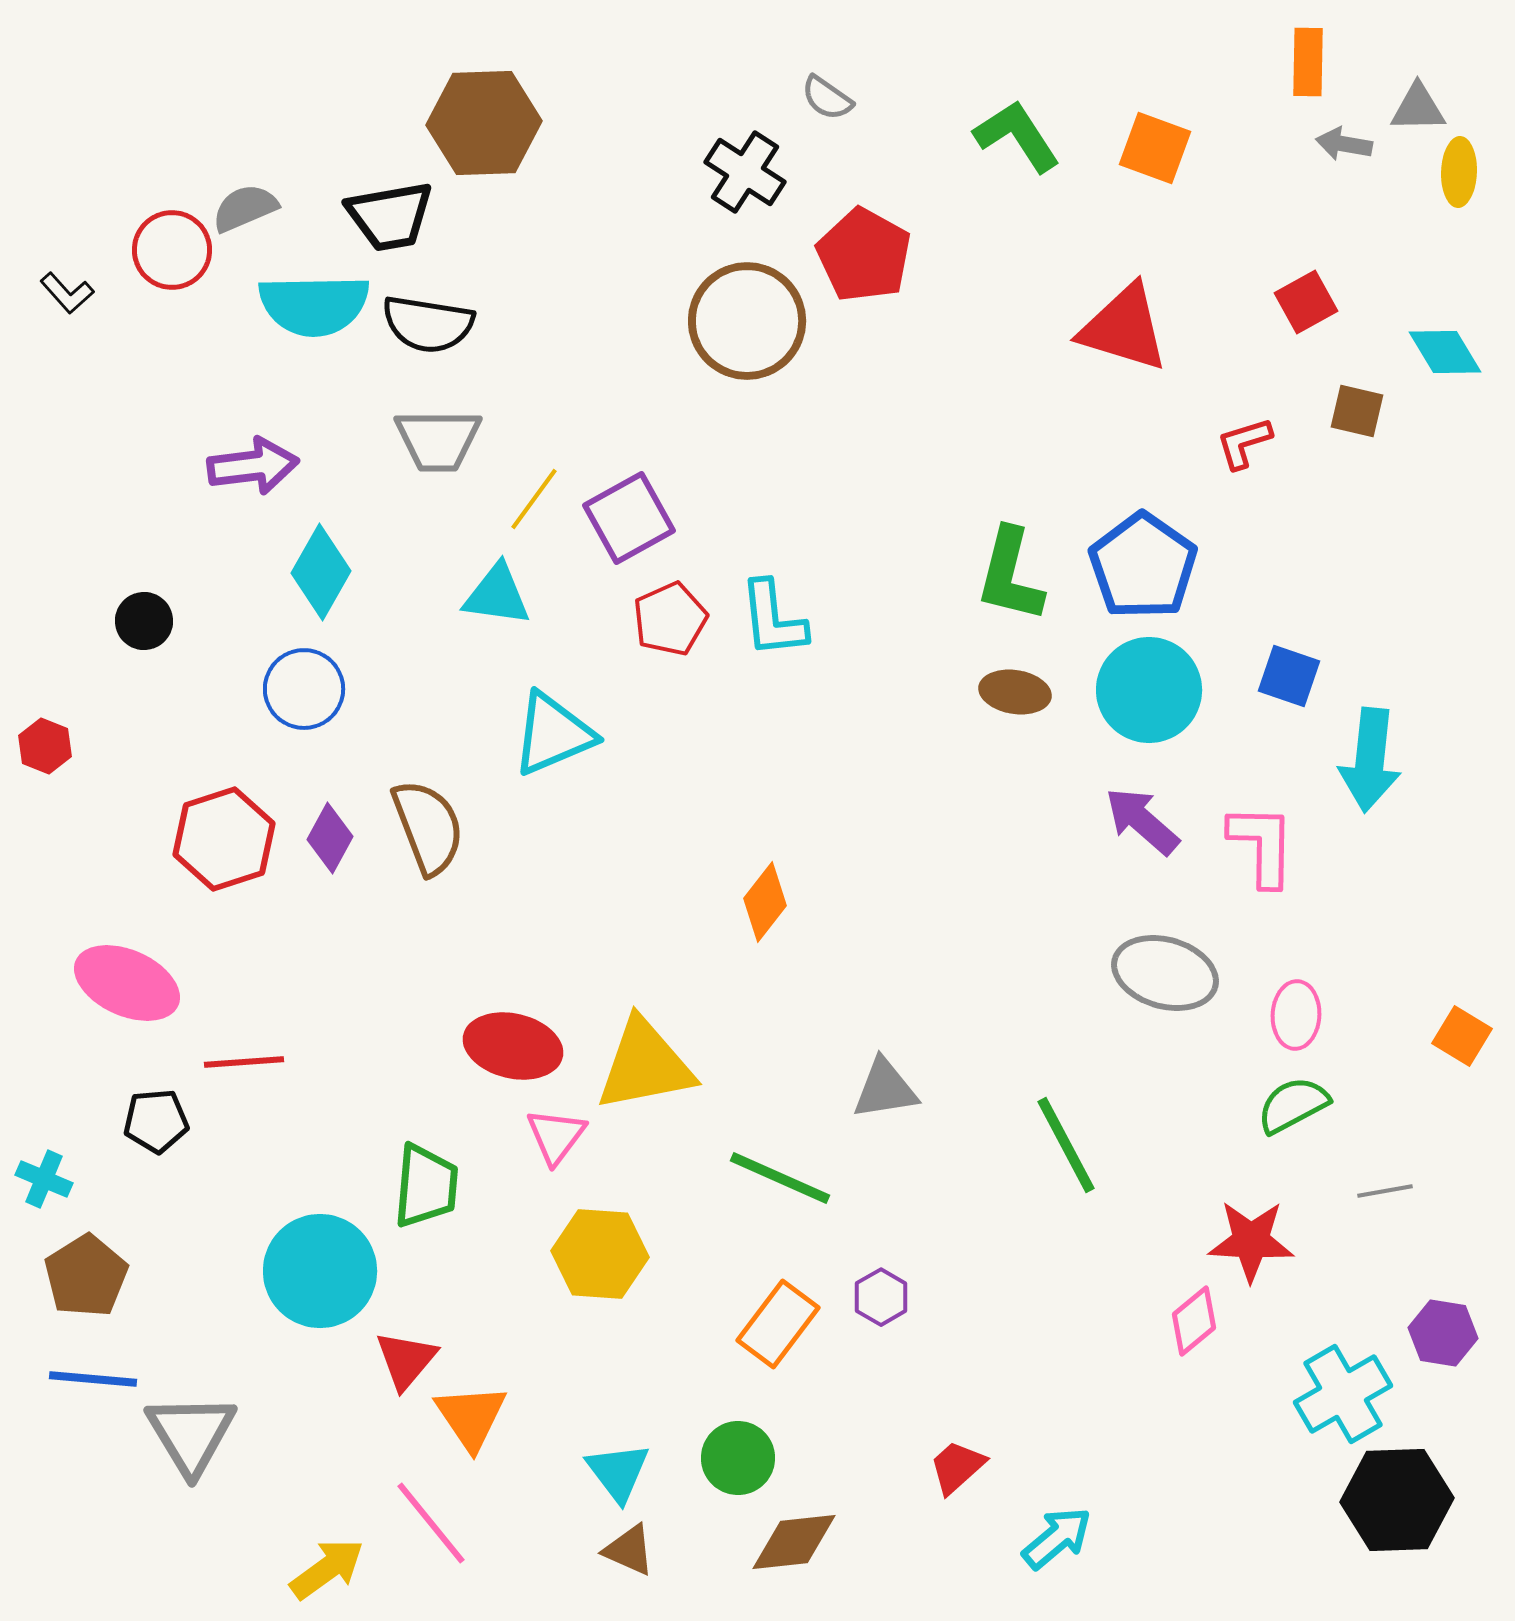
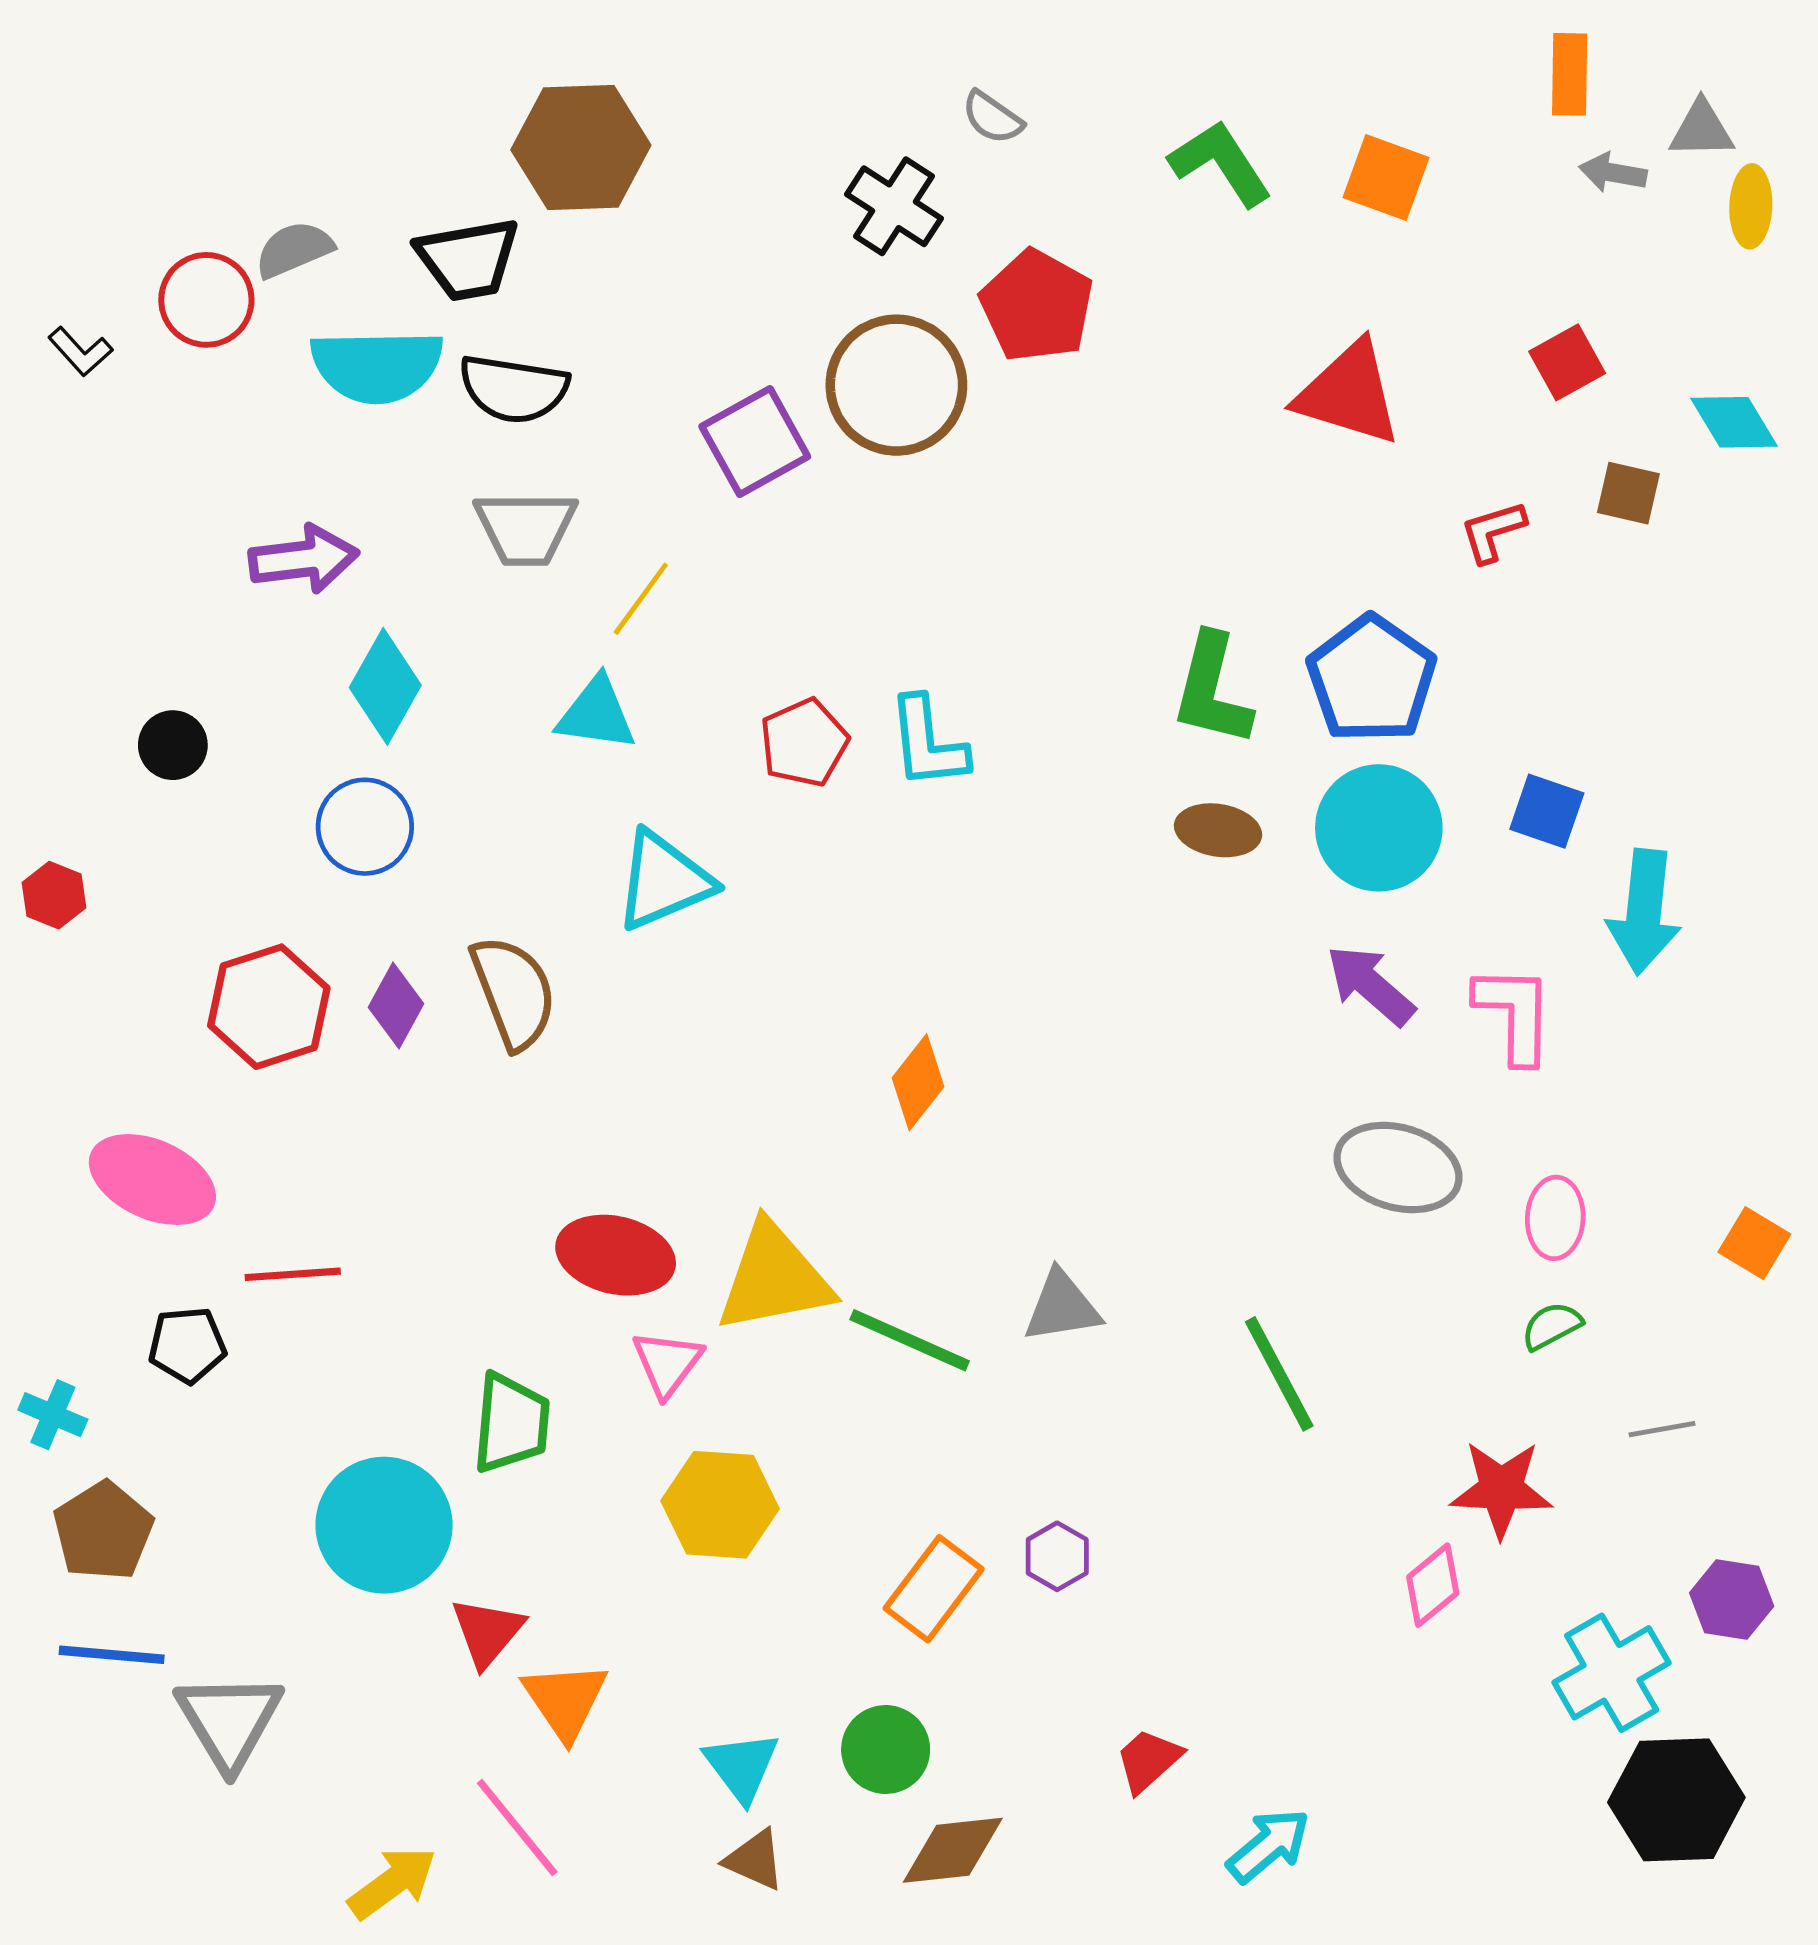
purple square: (629, 518) -> (755, 442), moved
green semicircle: (1293, 1105) -> (1552, 1326), size x0.7
green line: (780, 1178) -> (910, 1340), moved

